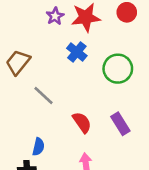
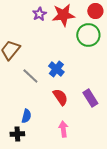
blue cross: (77, 52) -> (56, 69), moved
green circle: (118, 69) -> (88, 35), moved

